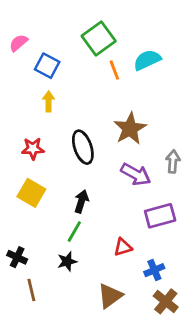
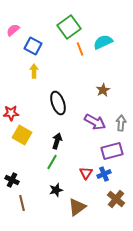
brown star: (130, 129) -> (103, 90), moved, size x0.6
red star: (33, 149) -> (11, 113), moved
gray arrow: (173, 161) -> (121, 123), moved
red triangle: (123, 247) -> (86, 173), turned -40
black star: (67, 261) -> (56, 190), moved
blue cross: (154, 270) -> (104, 174), moved
brown cross: (166, 301) -> (116, 199), moved

